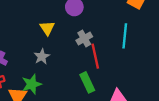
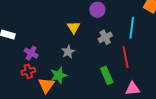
cyan line: (125, 36) -> (132, 28), moved
red line: (95, 56) -> (126, 57), moved

